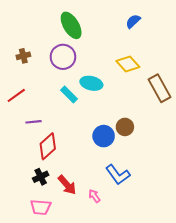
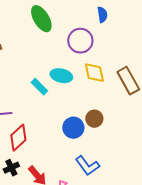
blue semicircle: (133, 21) -> (102, 15), turned 126
purple circle: (63, 57) -> (80, 41), moved
yellow diamond: (128, 64) -> (94, 73), moved, turned 30

